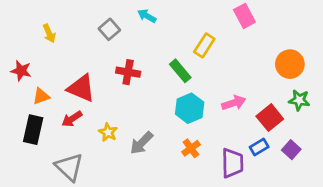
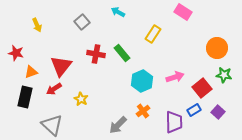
cyan arrow: (147, 16) -> (118, 12), moved
pink rectangle: (244, 16) -> (183, 12), turned -30
green rectangle: (180, 71) -> (122, 53), moved
red triangle: (81, 88) -> (61, 66), turned 45
gray arrow: (141, 143) -> (118, 125), moved

